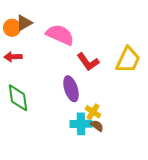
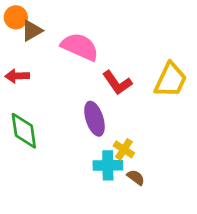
orange circle: (12, 28) -> (16, 17), moved
brown semicircle: (97, 126) -> (136, 177), moved

